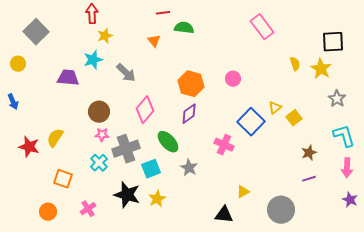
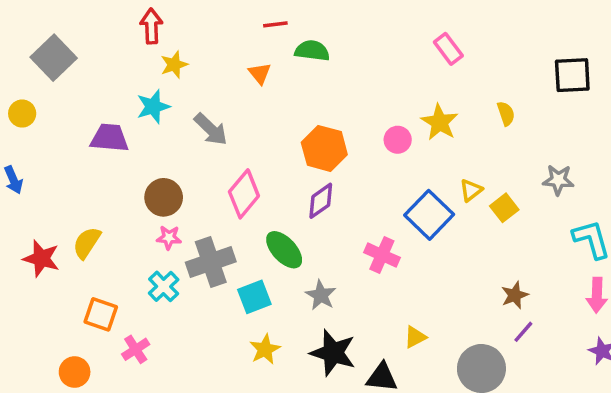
pink rectangle: (262, 27) -> (448, 49), size x0.7
yellow star: (321, 69) -> (440, 122), moved
gray star: (337, 99) -> (558, 180), moved, turned -30
brown star: (309, 153) -> (515, 295), moved
purple line: (309, 179) -> (523, 332), moved, turned -32
black star: (127, 195) -> (333, 353), moved
pink cross: (88, 209) -> (136, 349), moved

